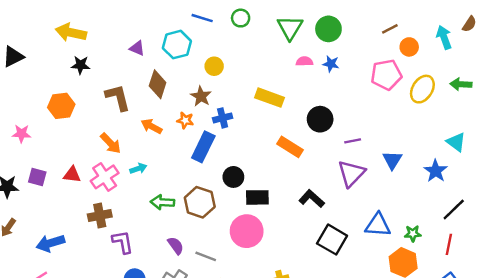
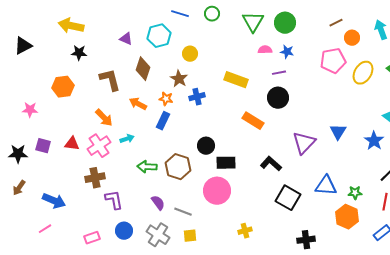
purple line: (353, 141) -> (279, 73), moved
blue rectangle: (203, 147) -> (163, 121), moved, size x0.7
blue arrow: (50, 243) -> (54, 201), turned -140

